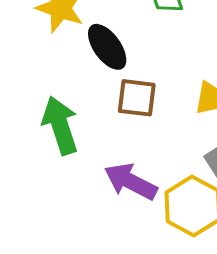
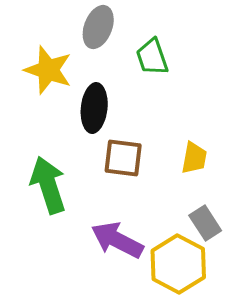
black ellipse: (107, 47) -> (94, 108), turned 42

